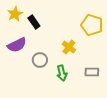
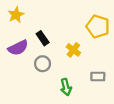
black rectangle: (34, 22) -> (43, 38), moved
green arrow: (62, 73) -> (66, 87), moved

